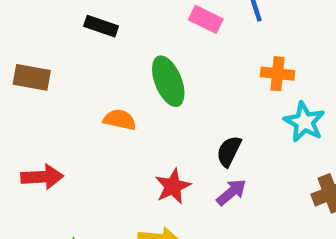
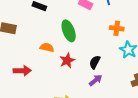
red arrow: (42, 177) -> (22, 71), moved
red star: (173, 186) -> (67, 60), moved

